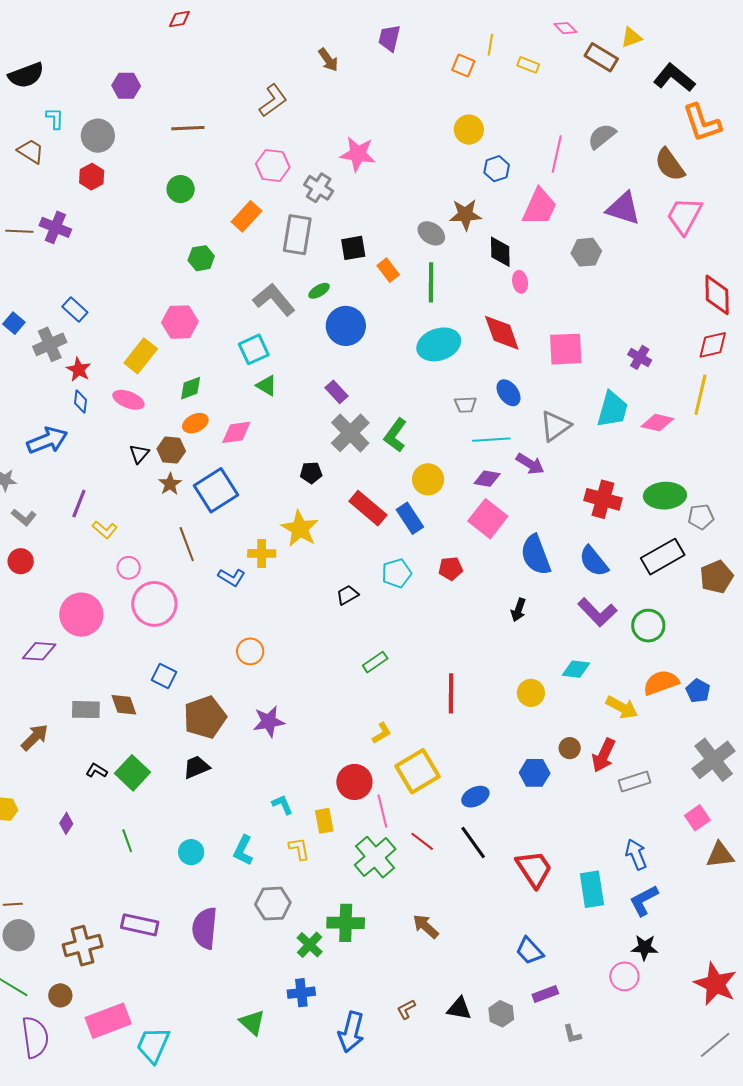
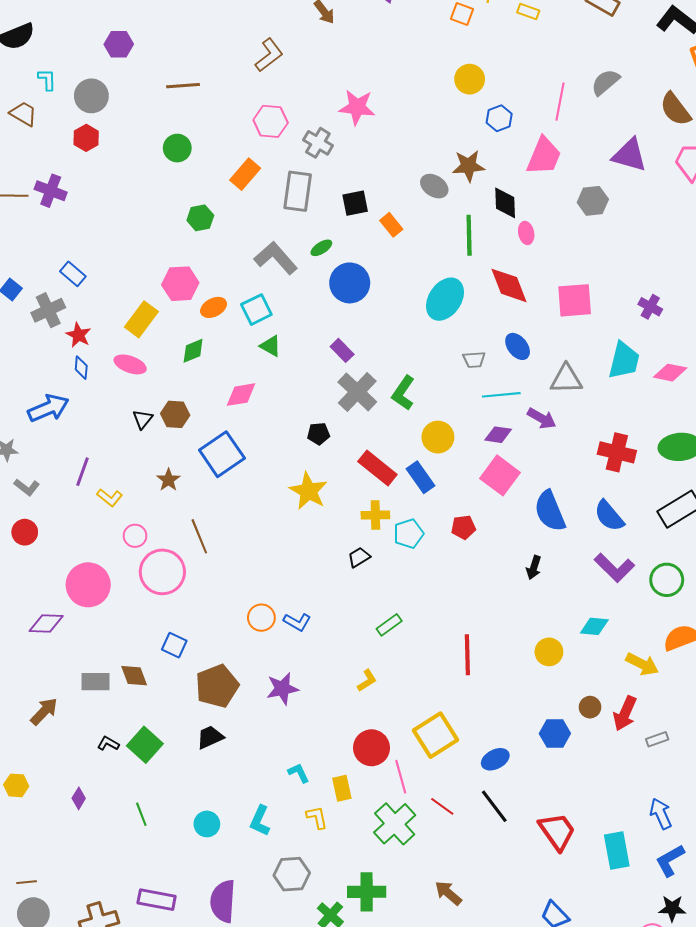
green line: (431, 282) -> (469, 235), moved
cyan ellipse: (439, 344) -> (445, 299), turned -36
orange ellipse: (195, 423) -> (214, 307), moved
gray triangle: (555, 426) -> (566, 379), turned 36
brown star: (170, 484) -> (168, 480), moved
brown line: (187, 544) -> (199, 536), moved
yellow cross: (262, 553) -> (375, 515), moved
blue L-shape: (232, 577) -> (297, 622), moved
yellow L-shape: (382, 733) -> (367, 681), moved
gray rectangle: (634, 781) -> (657, 739), size x0.7

